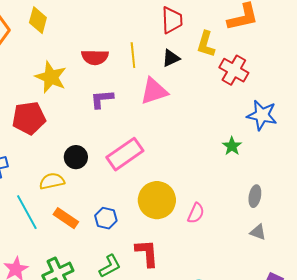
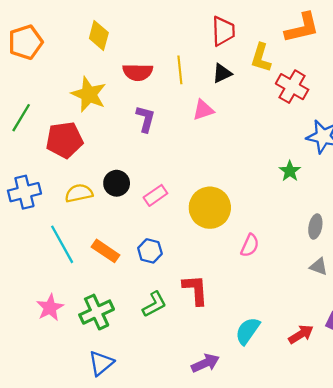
yellow diamond: (38, 20) -> (99, 36), moved
pink triangle: (154, 91) -> (203, 110), size x0.7
purple L-shape: (102, 99) -> (145, 119), turned 110
pink rectangle: (125, 154) -> (155, 195), moved, size x0.6
yellow semicircle: (52, 181) -> (79, 193), moved
yellow circle: (157, 200) -> (210, 208), moved

